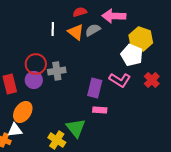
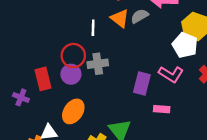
white line: (53, 29) -> (93, 28), moved
pink rectangle: (100, 110) -> (162, 109), moved
orange ellipse: (23, 112) -> (73, 111), moved

